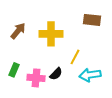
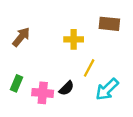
yellow cross: (51, 34) -> (74, 39), moved, size x0.7
cyan arrow: (90, 75) -> (107, 89), turned -35

